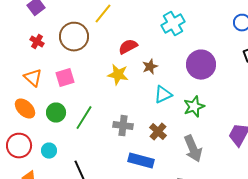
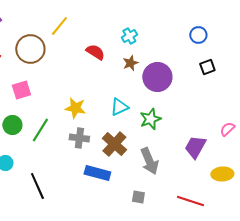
cyan cross: (173, 24) -> (129, 36), size x0.7
red semicircle: (128, 47) -> (95, 52), moved, turned 60
brown star: (150, 67) -> (130, 63), moved
yellow star: (118, 75) -> (75, 108), moved
brown cross: (158, 132) -> (114, 144), size x1.4

